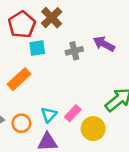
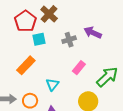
pink rectangle: (73, 113) -> (79, 68), moved
cyan triangle: (49, 115) -> (52, 84), moved

